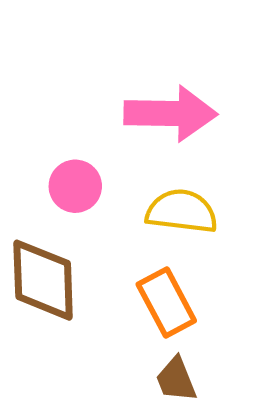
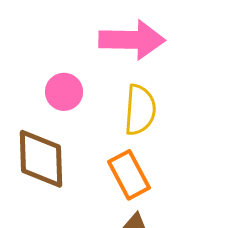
yellow semicircle: (182, 211) -> (140, 110), turned 87

